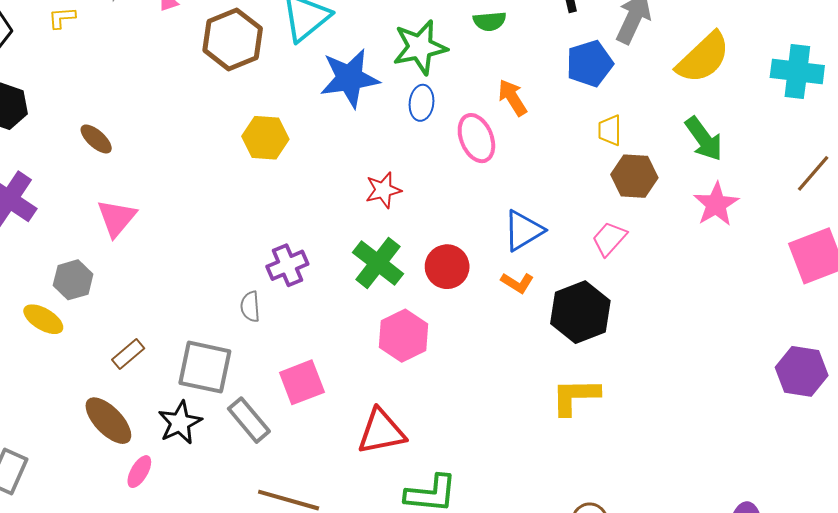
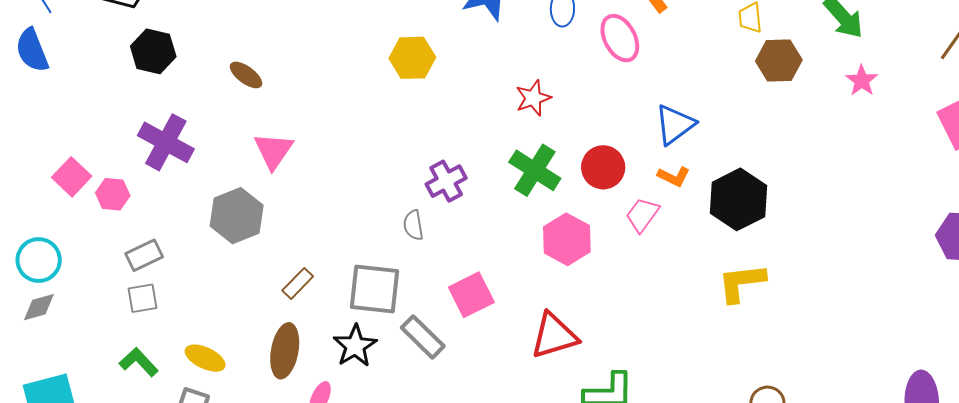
pink star: (716, 204) -> (862, 81), size x0.7
pink trapezoid: (609, 239) -> (642, 215), moved
gray hexagon: (73, 280) -> (237, 216), size x1.4
yellow ellipse: (43, 319) -> (205, 358), moved
brown ellipse: (108, 421) -> (285, 351), turned 60

